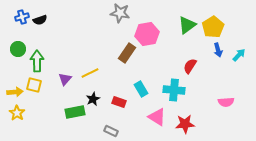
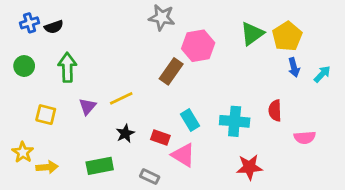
green arrow: (37, 61) -> (67, 67), moved
red semicircle: (190, 66) -> (275, 111), moved, turned -35
yellow arrow: (15, 92) -> (47, 167), moved
green rectangle: (75, 112) -> (100, 166), moved
pink triangle: (157, 117) -> (183, 155), moved

